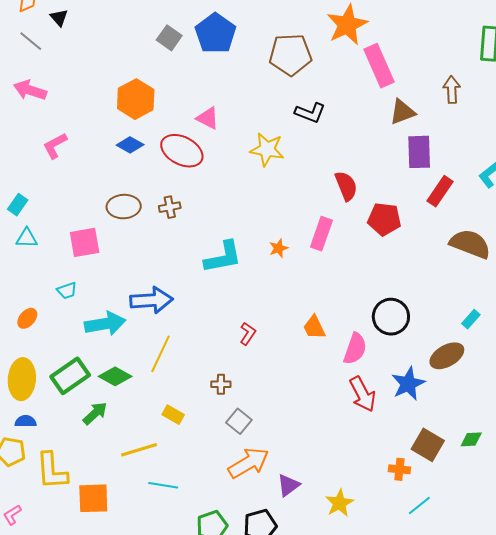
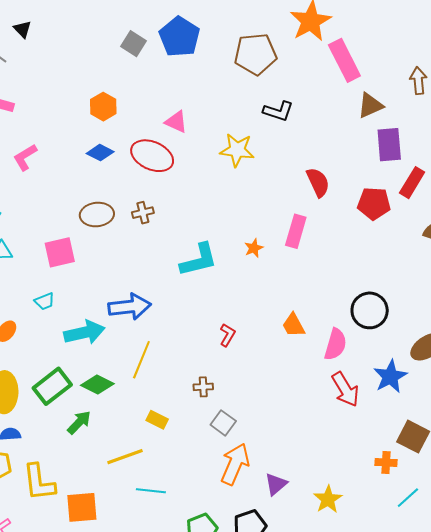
orange hexagon: (136, 99) -> (103, 107), size x0.7
red pentagon: (384, 219) -> (374, 203), moved
orange arrow: (249, 463) -> (235, 464), turned -33

